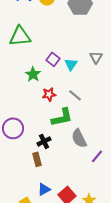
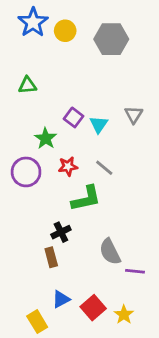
green triangle: (20, 36) -> (27, 85), size x0.6
purple circle: (13, 128) -> (26, 172), moved
gray semicircle: (79, 138) -> (110, 252), moved
purple line: (97, 156) -> (135, 271), moved, turned 56

